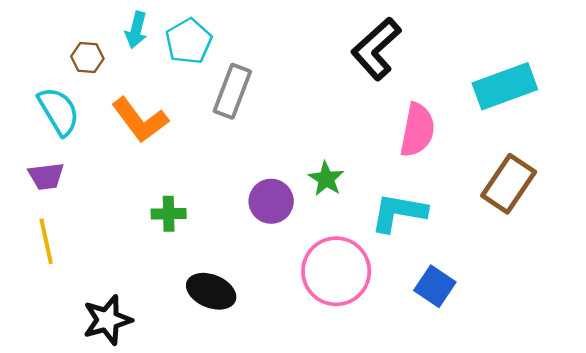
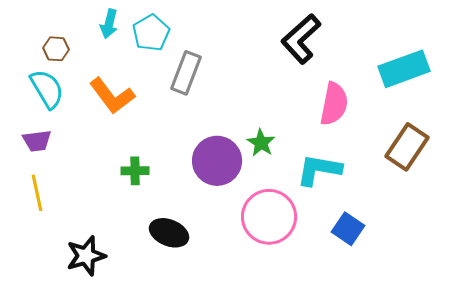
brown hexagon: (87, 58) -> (56, 49), moved
purple circle: (271, 201) -> (217, 161), size x1.4

